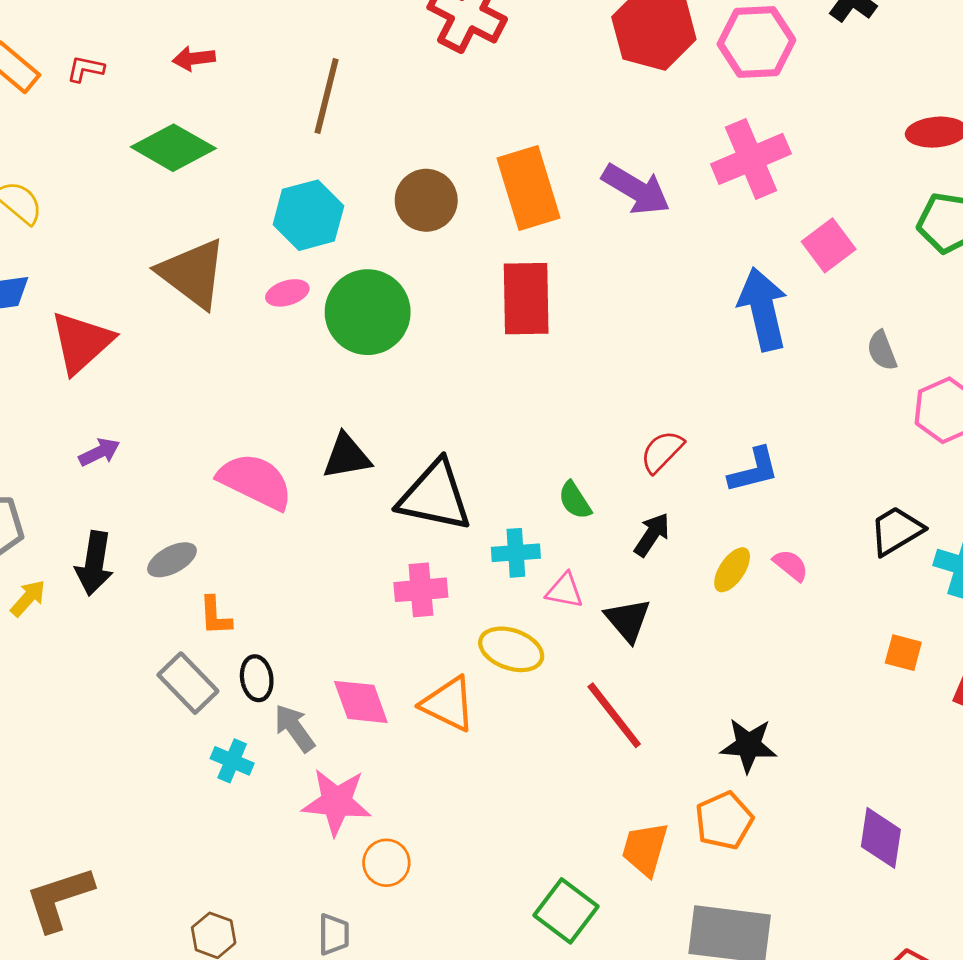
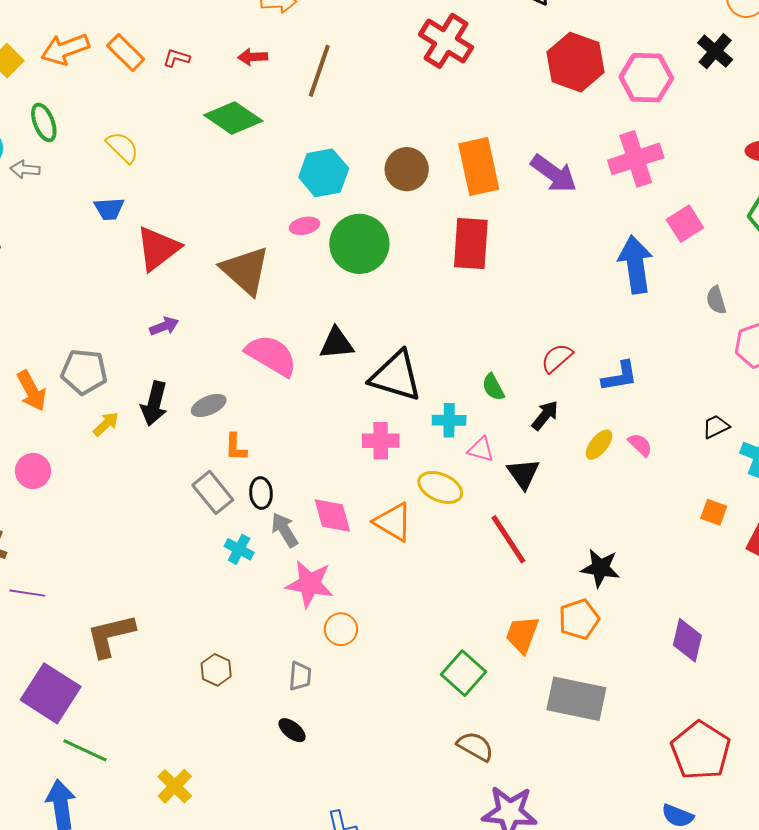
brown line: (327, 96) -> (319, 71), moved
brown triangle: (193, 273) -> (245, 270), moved
black trapezoid: (896, 531) -> (716, 427), size x0.7

